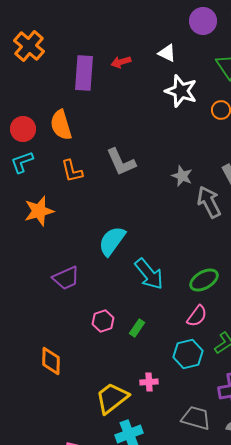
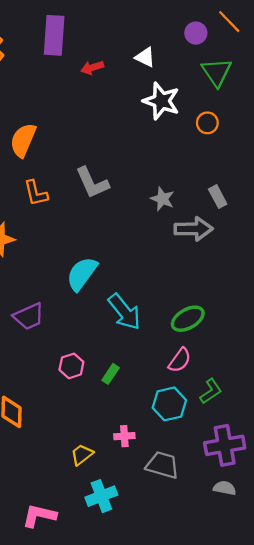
purple circle: (203, 21) -> (196, 33), moved, size x0.7
purple rectangle: (84, 73) -> (54, 35), moved
orange semicircle: (61, 125) -> (23, 140), turned 40
gray arrow: (209, 202) -> (194, 229), turned 116
yellow trapezoid: (112, 398) -> (82, 455), size x0.6
gray trapezoid: (196, 418) -> (162, 465), moved

